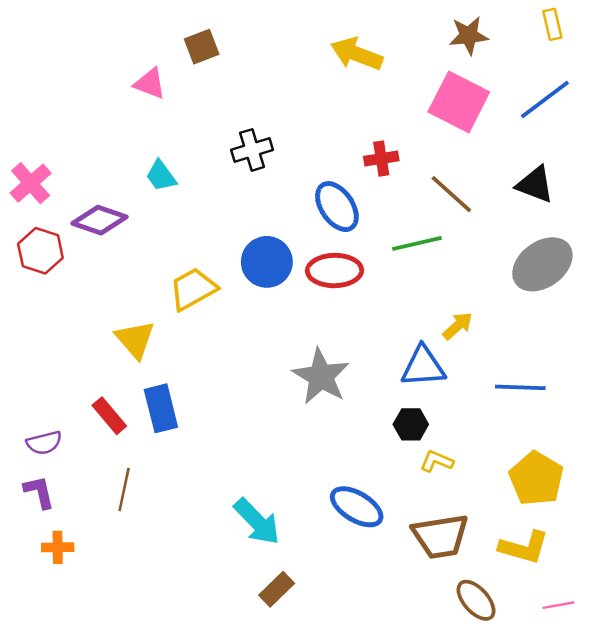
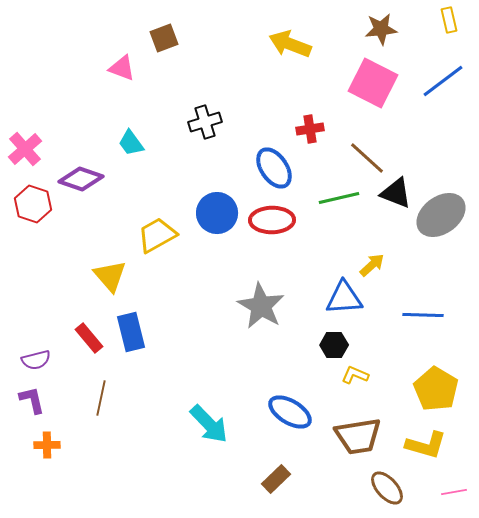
black triangle: (535, 184) -> (396, 193), moved
brown rectangle: (277, 589) -> (276, 479), moved

